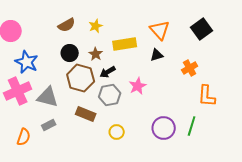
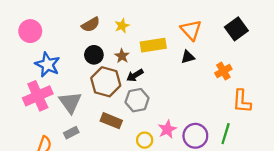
pink star: (138, 86) -> (167, 129), moved
gray triangle: (48, 97) -> (70, 102), turned 40

